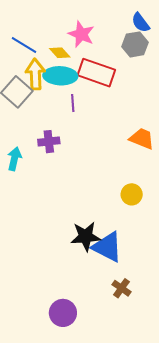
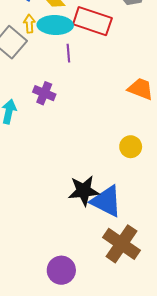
yellow arrow: (35, 74) -> (29, 24), size x0.6
purple cross: (49, 142) -> (44, 93), turned 30
brown cross: (121, 288) -> (122, 244), size x1.8

